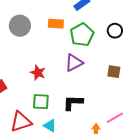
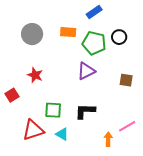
black circle: (115, 31) -> (119, 37), moved
green pentagon: (82, 35) -> (94, 43), turned -30
red star: (38, 73) -> (35, 75), moved

